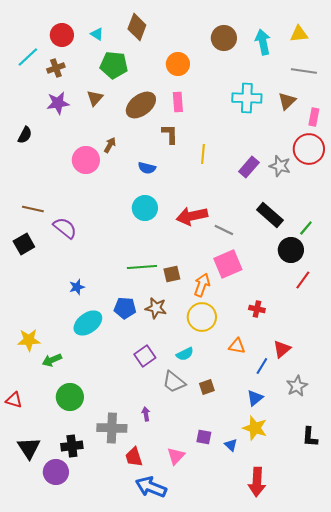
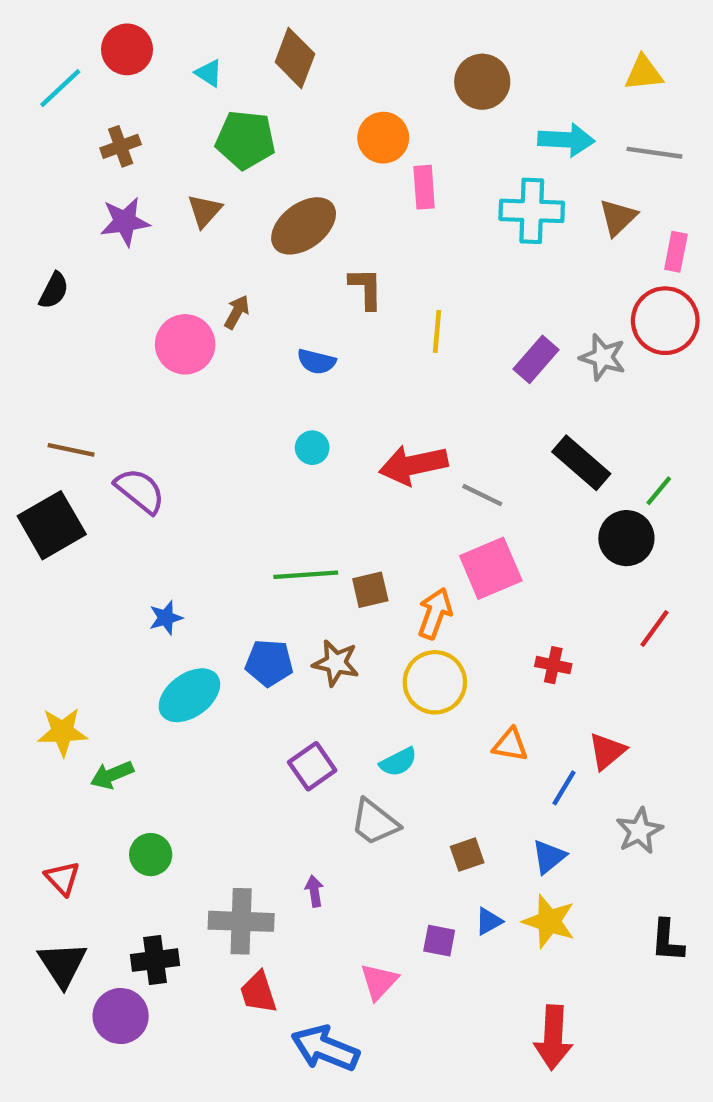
red circle: (62, 35) -> (127, 49), moved
cyan arrow: (263, 42) -> (566, 140), moved, turned 105
cyan line: (28, 57) -> (60, 88), moved
pink rectangle: (178, 102) -> (424, 187), moved
cyan circle: (145, 208) -> (312, 448), size x0.6
black square: (24, 244) -> (52, 525), size x1.4
red line: (303, 280) -> (654, 629), moved
brown square: (207, 387) -> (467, 855), moved
green circle: (70, 397) -> (151, 855), size x0.7
red triangle: (14, 400) -> (62, 878), moved, turned 30
blue triangle: (231, 445) -> (489, 921), moved, turned 48
red trapezoid: (134, 457) -> (258, 992), moved

